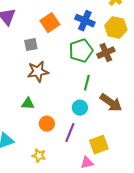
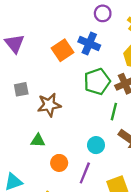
blue cross: (85, 21) -> (89, 44), moved
gray square: (31, 45) -> (21, 89), moved
green line: (87, 83) -> (114, 112), moved

